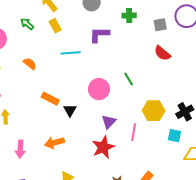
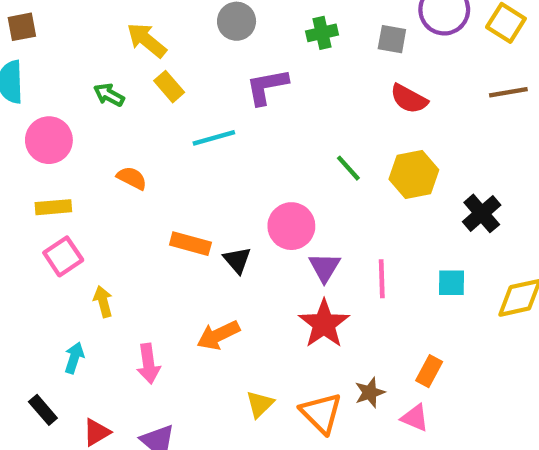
gray square: (160, 25) -> (392, 39), turned 32
pink circle: (99, 89) -> (291, 226), moved
yellow hexagon: (154, 111) -> (414, 175), moved
cyan square: (174, 136) -> (452, 283), moved

